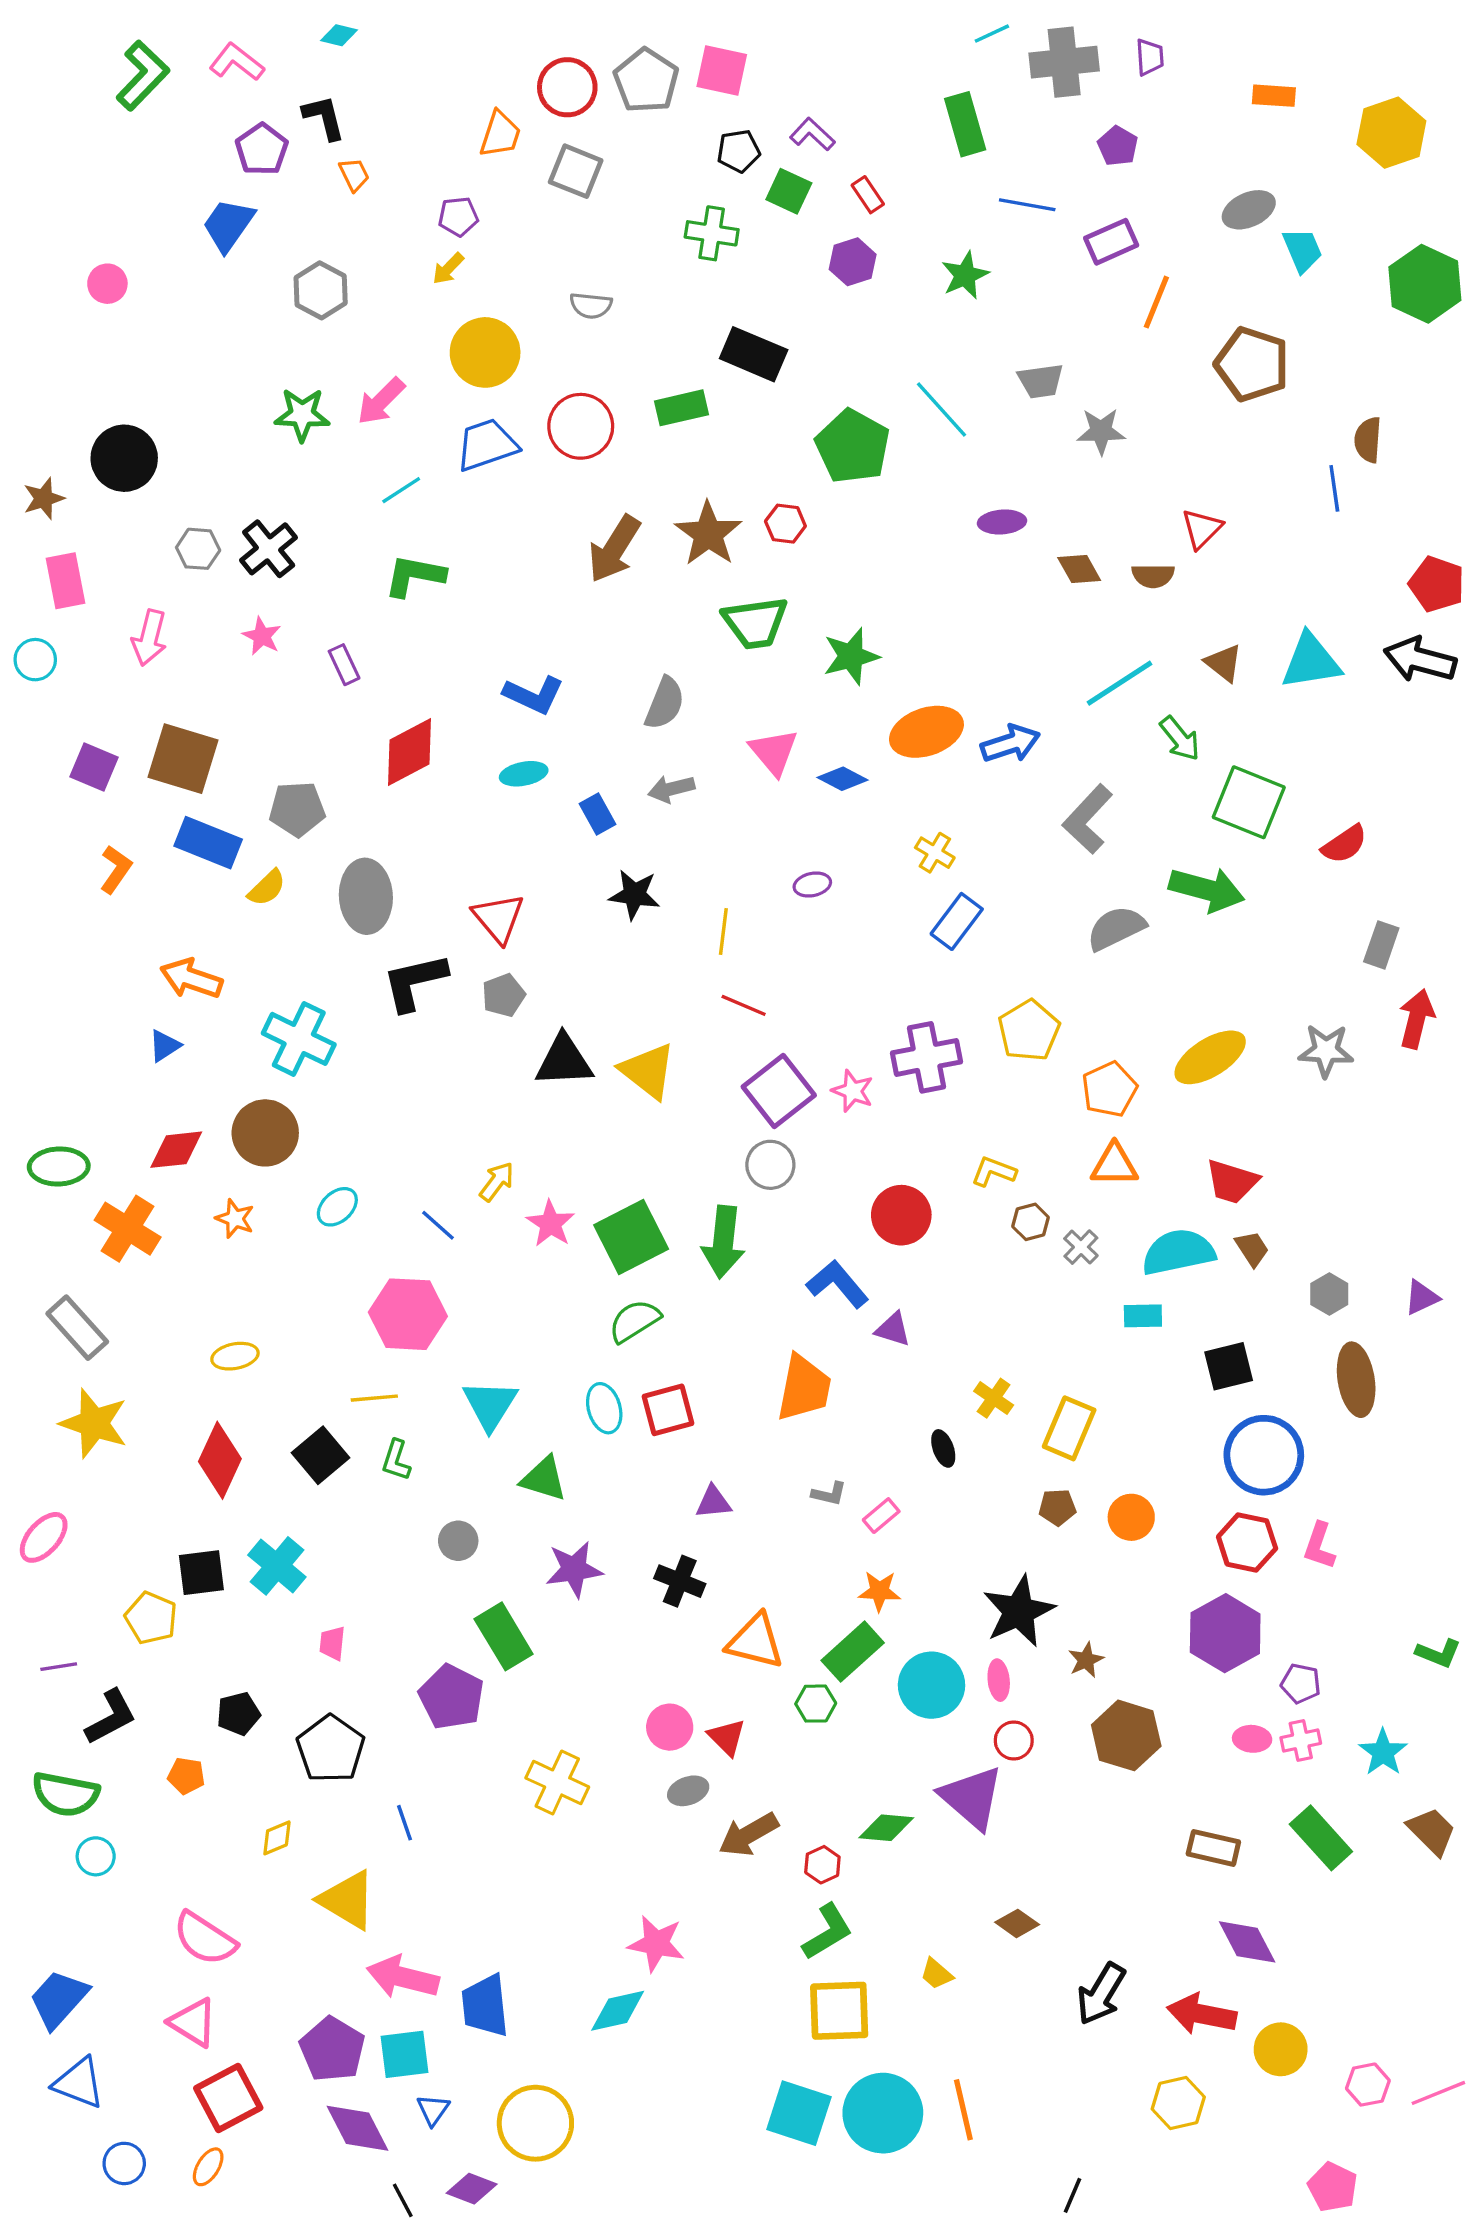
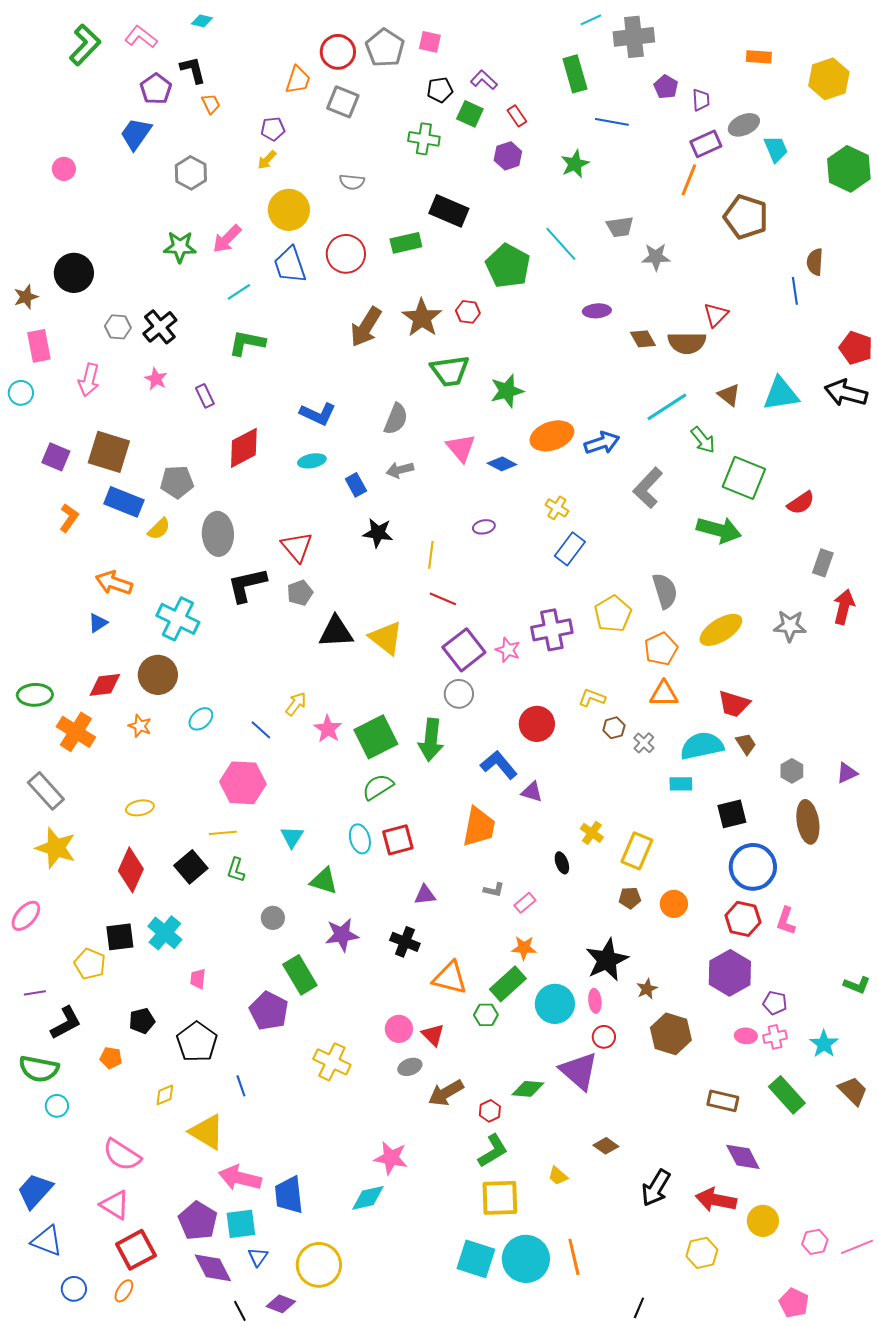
purple trapezoid: (1150, 57) -> (701, 100), moved
pink square: (722, 70) -> (430, 42), size x0.7
purple rectangle: (1111, 242) -> (706, 144), moved
blue trapezoid: (487, 445) -> (290, 265), turned -90
brown semicircle: (1153, 576) -> (687, 343), size x1.5
gray semicircle: (1116, 928) -> (665, 591), moved, turned 99
cyan triangle: (490, 1405) -> (292, 837), size x0.7

